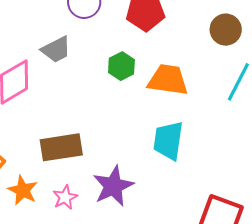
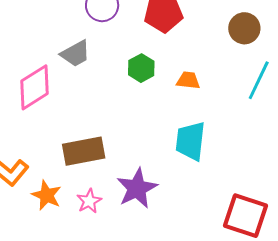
orange trapezoid: (168, 80) -> (188, 80), size x0.6

